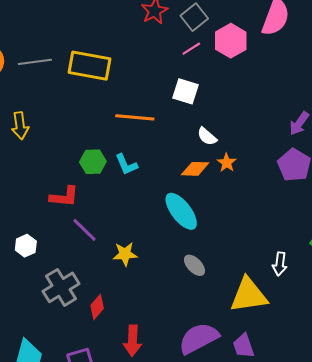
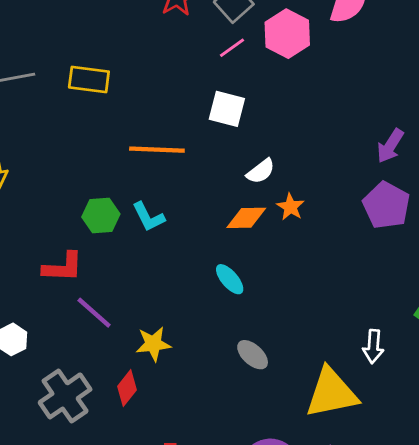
yellow rectangle: (89, 66) -> (89, 80), size x0.7
white semicircle: (207, 136) -> (261, 171), turned -75
cyan ellipse: (181, 211) -> (230, 279), size x0.6
red diamond: (97, 307) -> (127, 388), moved

